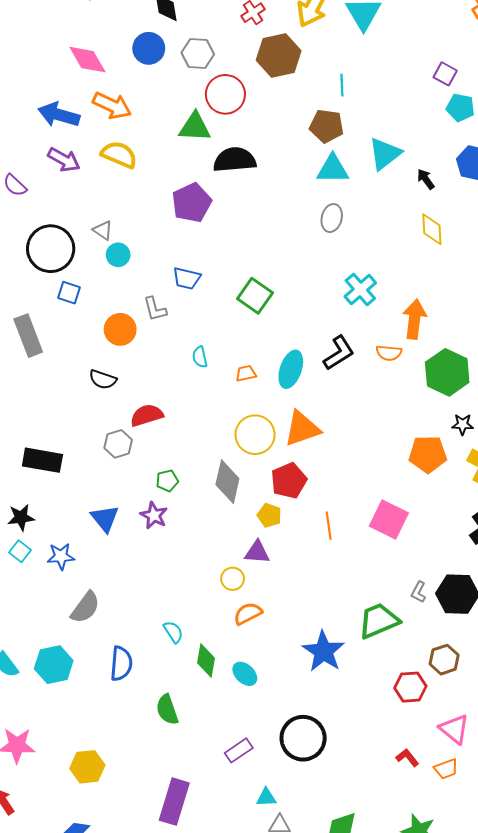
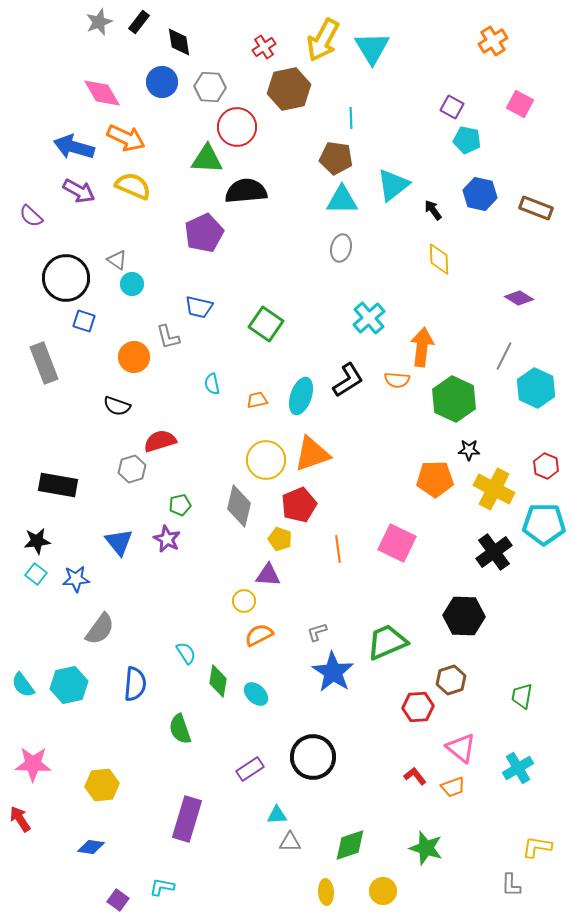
gray L-shape: (419, 592) -> (317, 632), moved, turned 45

